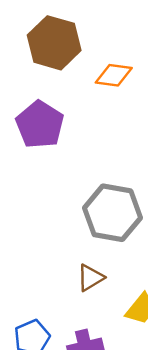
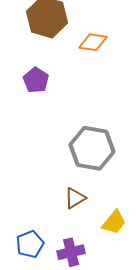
purple pentagon: (40, 125) -> (36, 80), size x0.7

